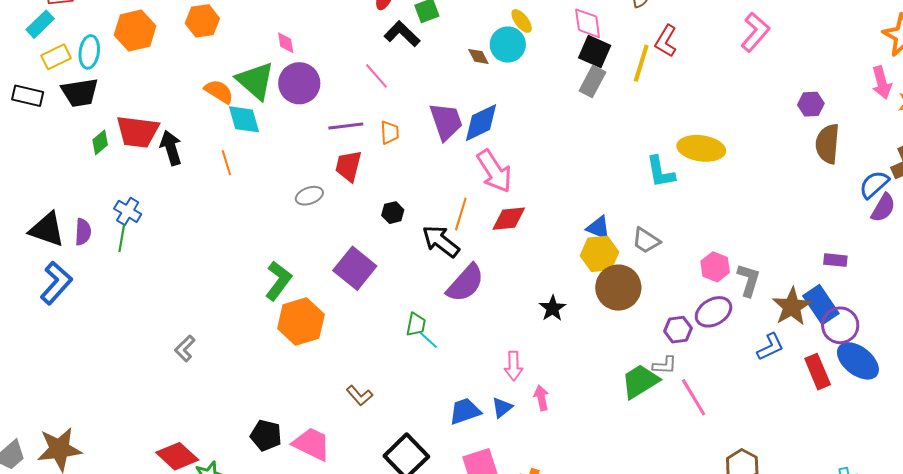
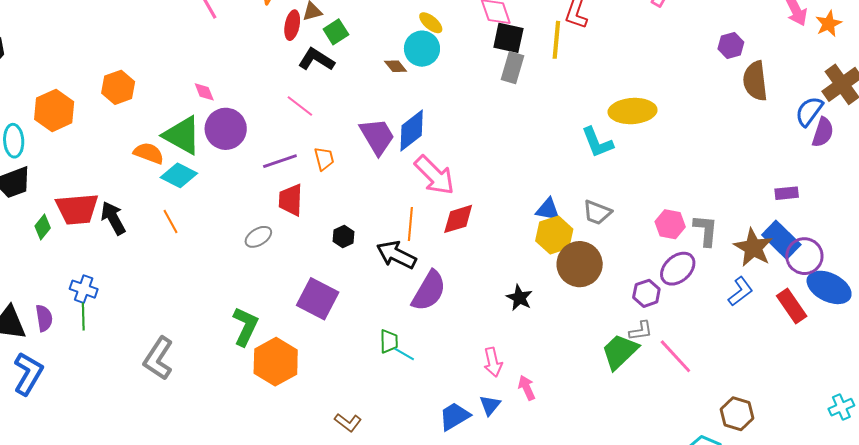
cyan diamond: (244, 119) -> (179, 175), turned -36
gray L-shape: (185, 348) -> (158, 358), moved, size x1.6

